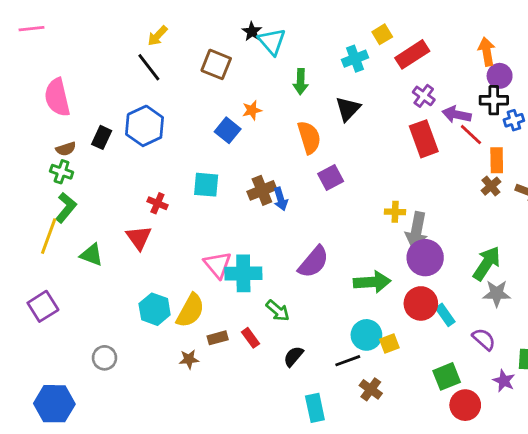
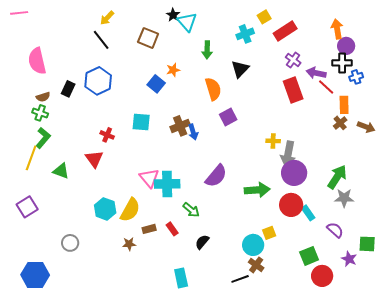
cyan circle: (366, 335) -> (253, 245), moved
black line: (348, 361) -> (240, 279), moved
cyan rectangle: (315, 408) -> (181, 278), moved

